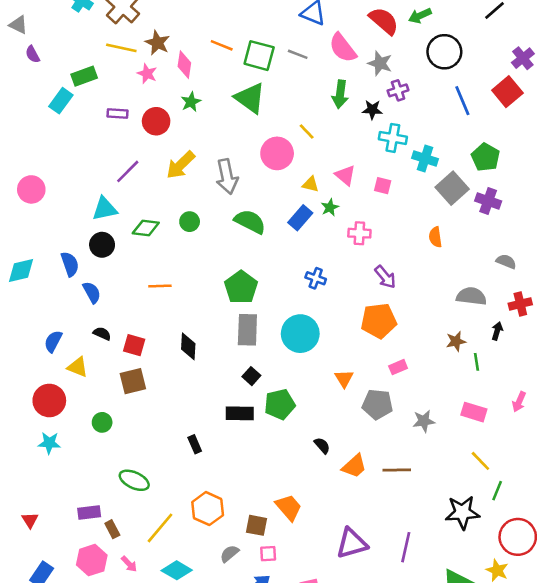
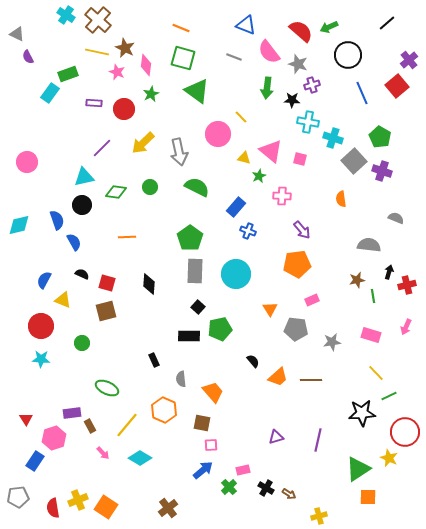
orange line: (222, 45) -> (181, 28), moved
green square: (259, 56) -> (183, 58), moved
pink triangle: (345, 175) -> (271, 151), size x1.4
blue rectangle: (300, 218) -> (236, 207), moved
red cross: (520, 304) -> (407, 285), moved
green line: (497, 491) -> (389, 396), turned 42
orange trapezoid: (289, 507) -> (213, 392), moved
purple triangle: (352, 543) -> (276, 437), size x0.6
gray semicircle: (229, 554) -> (181, 379), moved, turned -56
pink hexagon: (92, 560) -> (54, 438), moved

